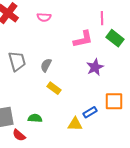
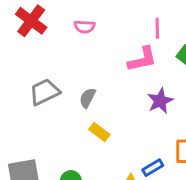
pink line: (102, 18) -> (157, 28), moved
gray trapezoid: (17, 61) -> (44, 92), turned -100

